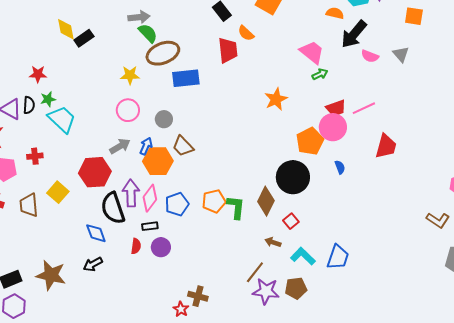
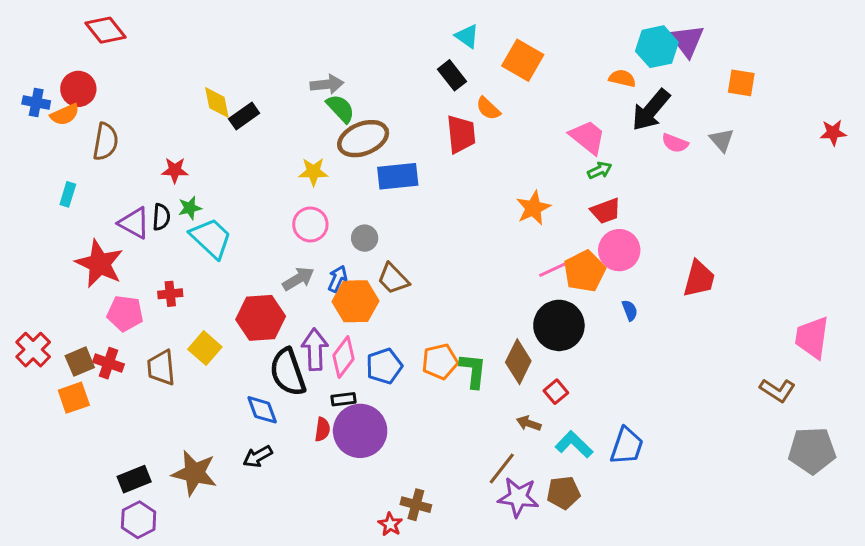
red trapezoid: (336, 108) -> (606, 211), moved
pink line: (364, 108) -> (556, 268), moved
purple circle: (161, 247) -> (360, 431), size x1.8

